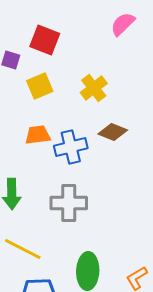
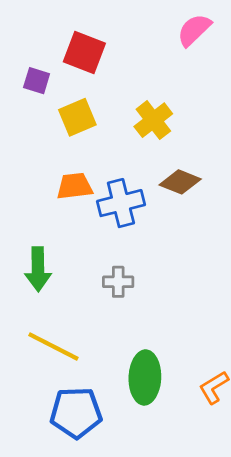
gray cross: (69, 203) -> (118, 282), size x0.6

